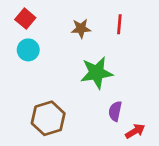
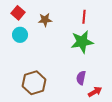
brown star: (81, 29) -> (45, 20), moved
green star: (97, 73) -> (82, 42), moved

